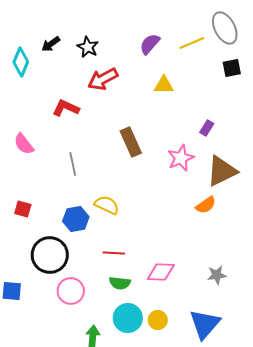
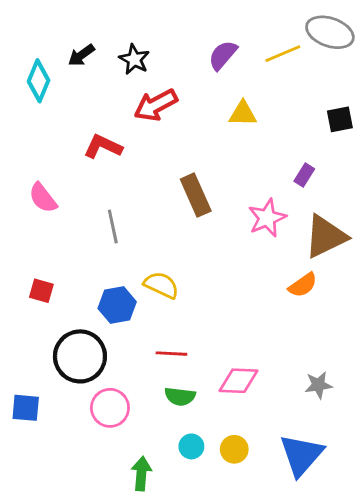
gray ellipse: (225, 28) -> (330, 32), turned -44
black square: (232, 68) -> (340, 119), moved
cyan circle: (128, 318) -> (191, 446), size x0.6

